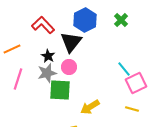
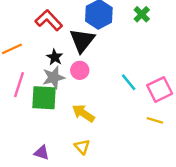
cyan line: (124, 69) -> (129, 82), moved
green square: (60, 90) -> (44, 98), moved
yellow arrow: (90, 107) -> (83, 113), moved, turned 66

